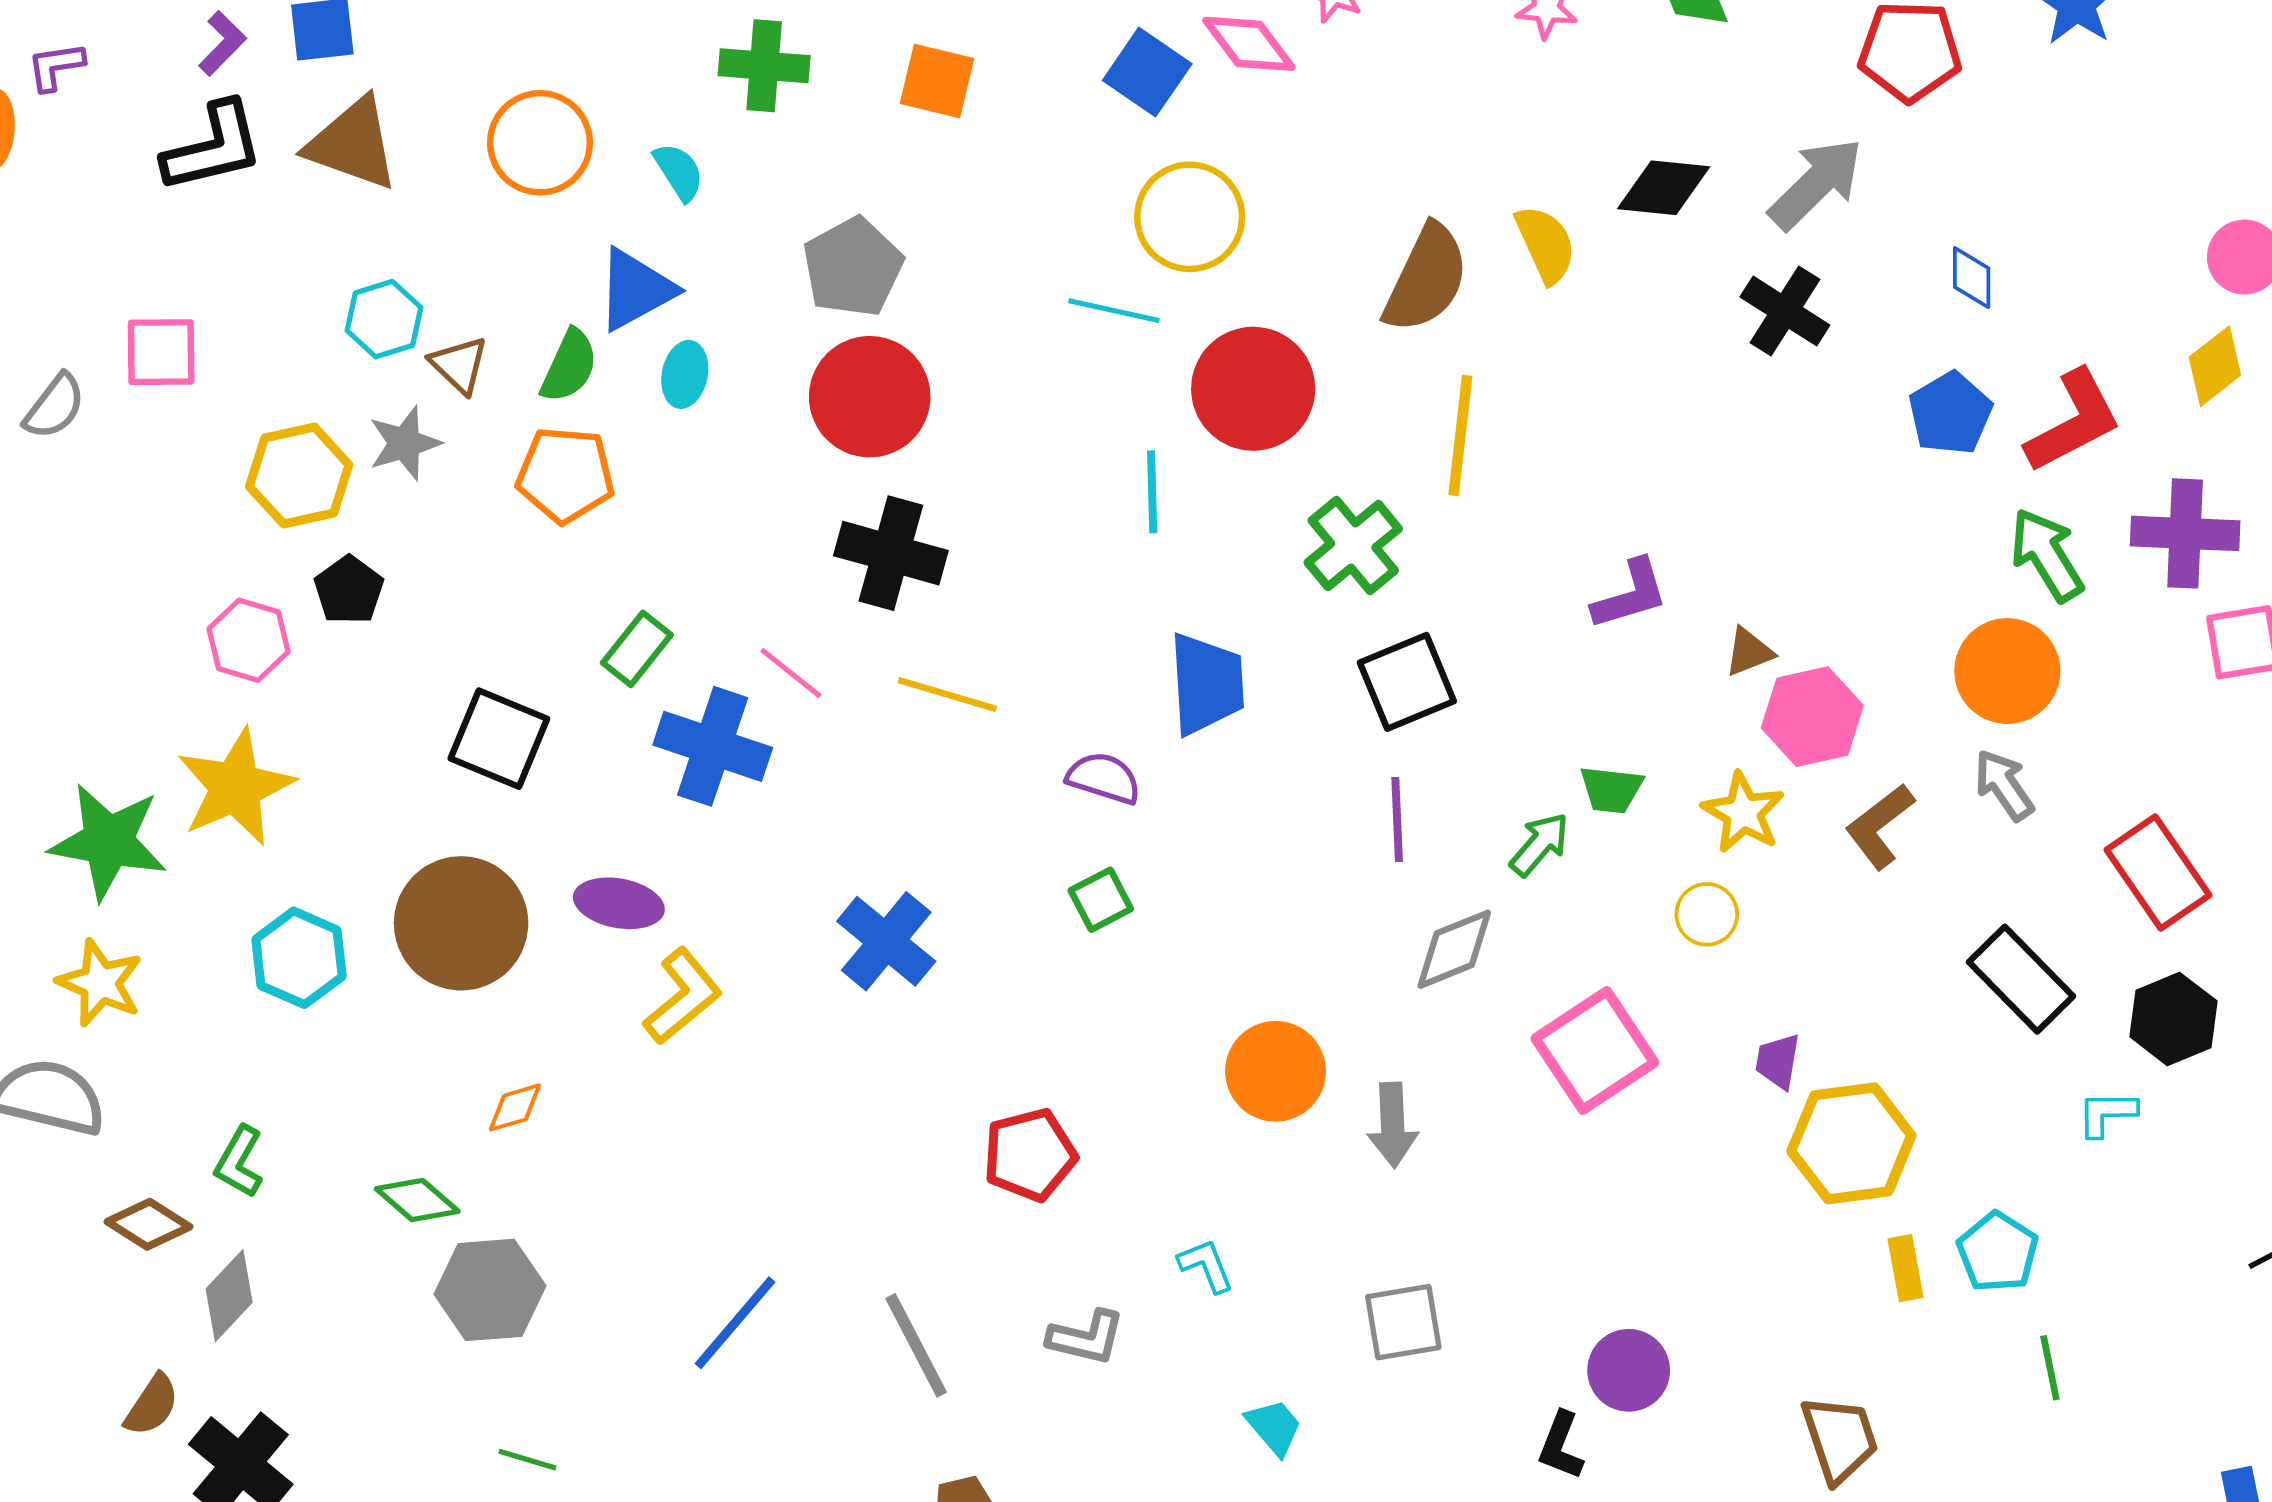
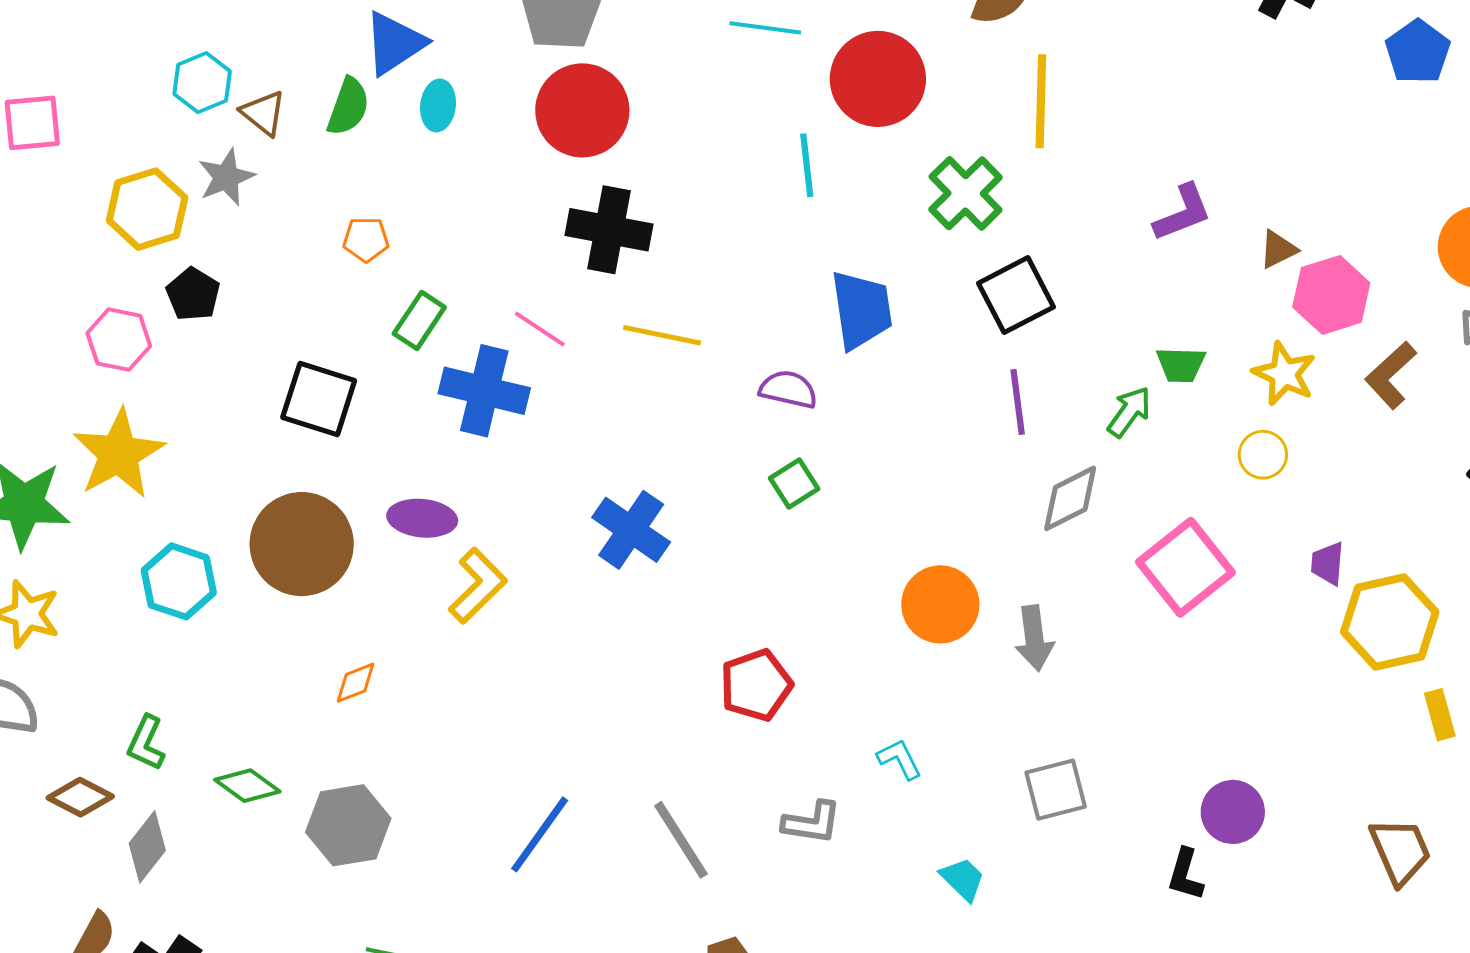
orange pentagon: (565, 475) -> (366, 239), moved, size x0.6
green diamond: (417, 1200) -> (247, 786), moved

